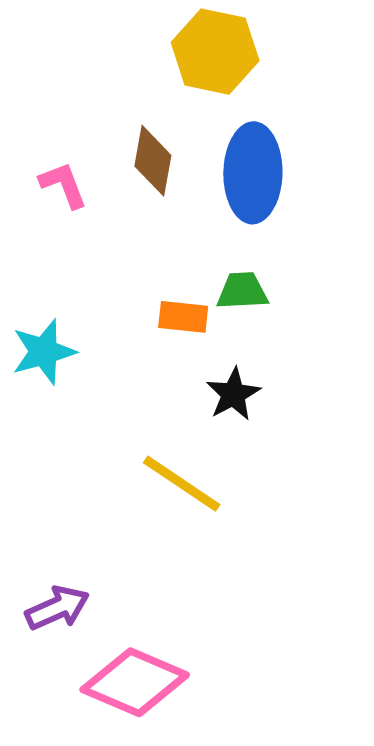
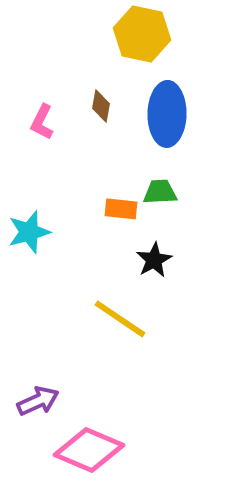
brown diamond: (153, 161) -> (101, 106), size x0.7
pink L-shape: (63, 185) -> (42, 122), turned -132

